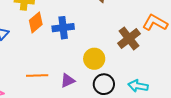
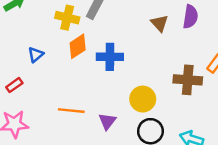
brown cross: (129, 38) -> (188, 80), turned 35
purple triangle: (68, 81) -> (107, 121), turned -35

